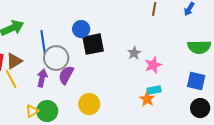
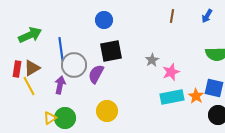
blue circle: (81, 29) -> (104, 20), moved
purple semicircle: (66, 75) -> (96, 74), moved
cyan rectangle: (154, 90) -> (172, 97), size x1.6
orange star: (147, 99) -> (196, 96), moved

